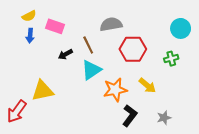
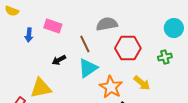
yellow semicircle: (29, 16) -> (12, 11), moved, turned 48
black arrow: (65, 54) -> (59, 60), moved
orange star: (115, 90) -> (111, 87), turned -30

